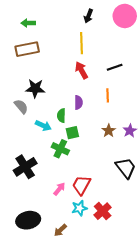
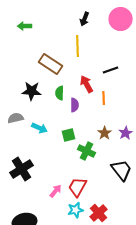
brown rectangle: (27, 49) -> (51, 64), moved, turned 45
red arrow: (81, 70) -> (87, 84), moved
gray semicircle: (21, 107) -> (16, 118), moved, turned -63
green semicircle: (61, 116) -> (60, 93), moved
green cross: (60, 149) -> (87, 151), moved

